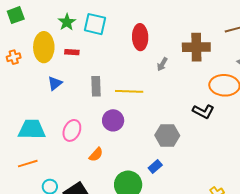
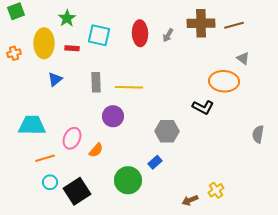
cyan square: (95, 24) -> (99, 35), moved
brown cross: (196, 47) -> (201, 23), moved
gray arrow: (162, 64) -> (168, 35), moved
pink ellipse: (72, 130) -> (72, 138), moved
orange line: (28, 164) -> (45, 158), moved

